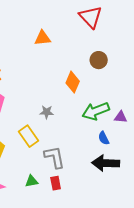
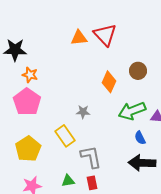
red triangle: (91, 17) -> (105, 35), moved
brown circle: (99, 60) -> (138, 71), moved

